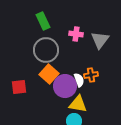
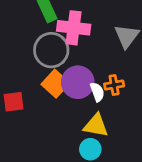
pink cross: (76, 34) -> (74, 28), moved, size x1.6
purple circle: (65, 86) -> (78, 82), moved

